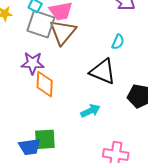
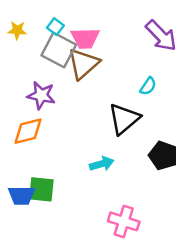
black triangle: (103, 71) -> (124, 119), turned 48
orange diamond: (45, 84) -> (28, 131), moved, turned 64

